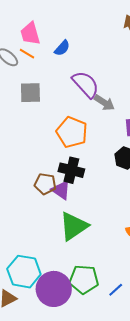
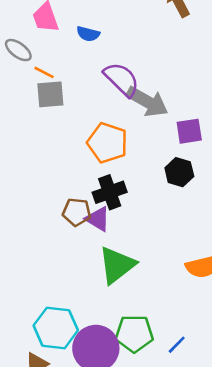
blue semicircle: (62, 48) -> (88, 34), turned 66
orange line: (27, 54) -> (44, 72), moved
gray arrow: (104, 103) -> (147, 102), size x1.5
black cross: (71, 170) -> (110, 192), turned -30

